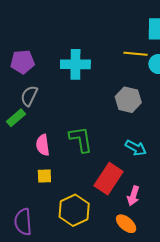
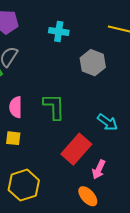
cyan cross: (75, 64) -> (59, 31), size x0.7
gray hexagon: (128, 100) -> (93, 63), moved
yellow hexagon: (74, 210) -> (24, 185), moved

